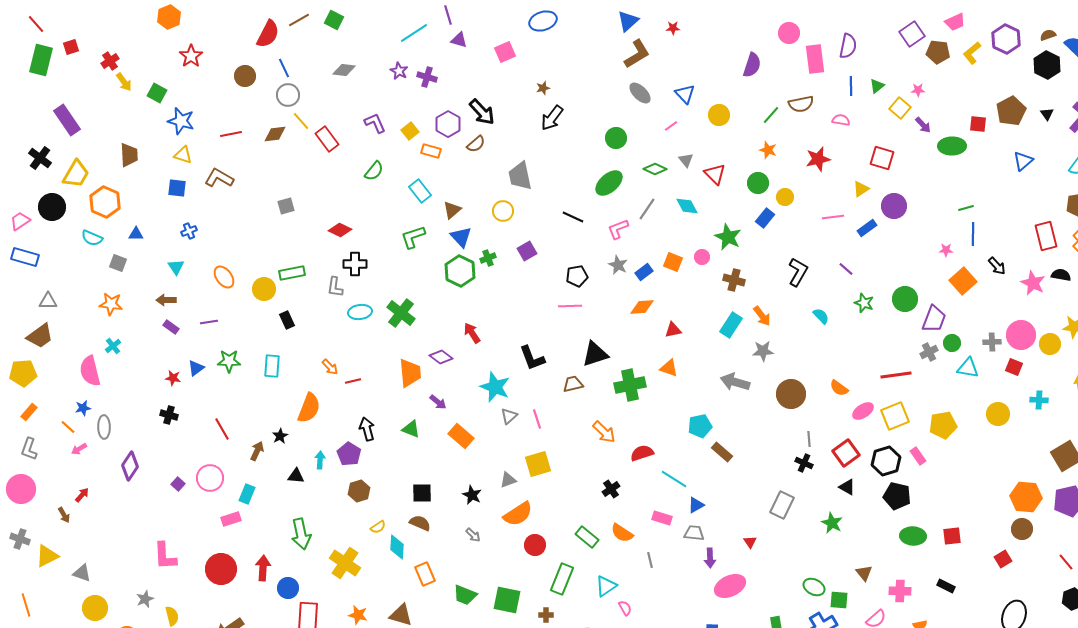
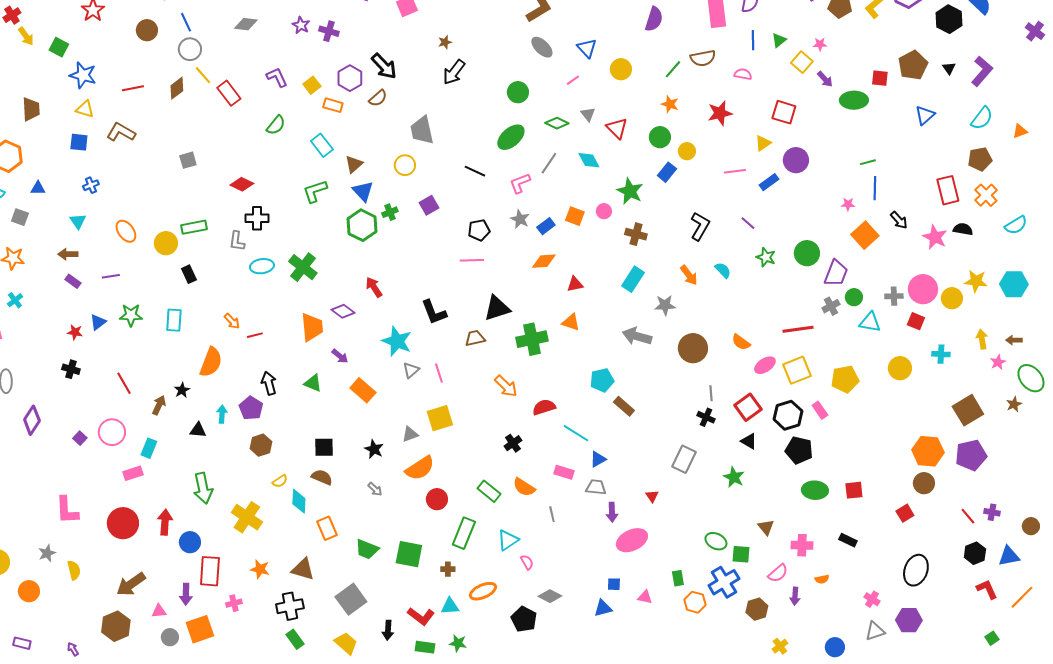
brown diamond: (275, 134) -> (177, 88), turned -30
orange arrow: (762, 316) -> (689, 275), moved

